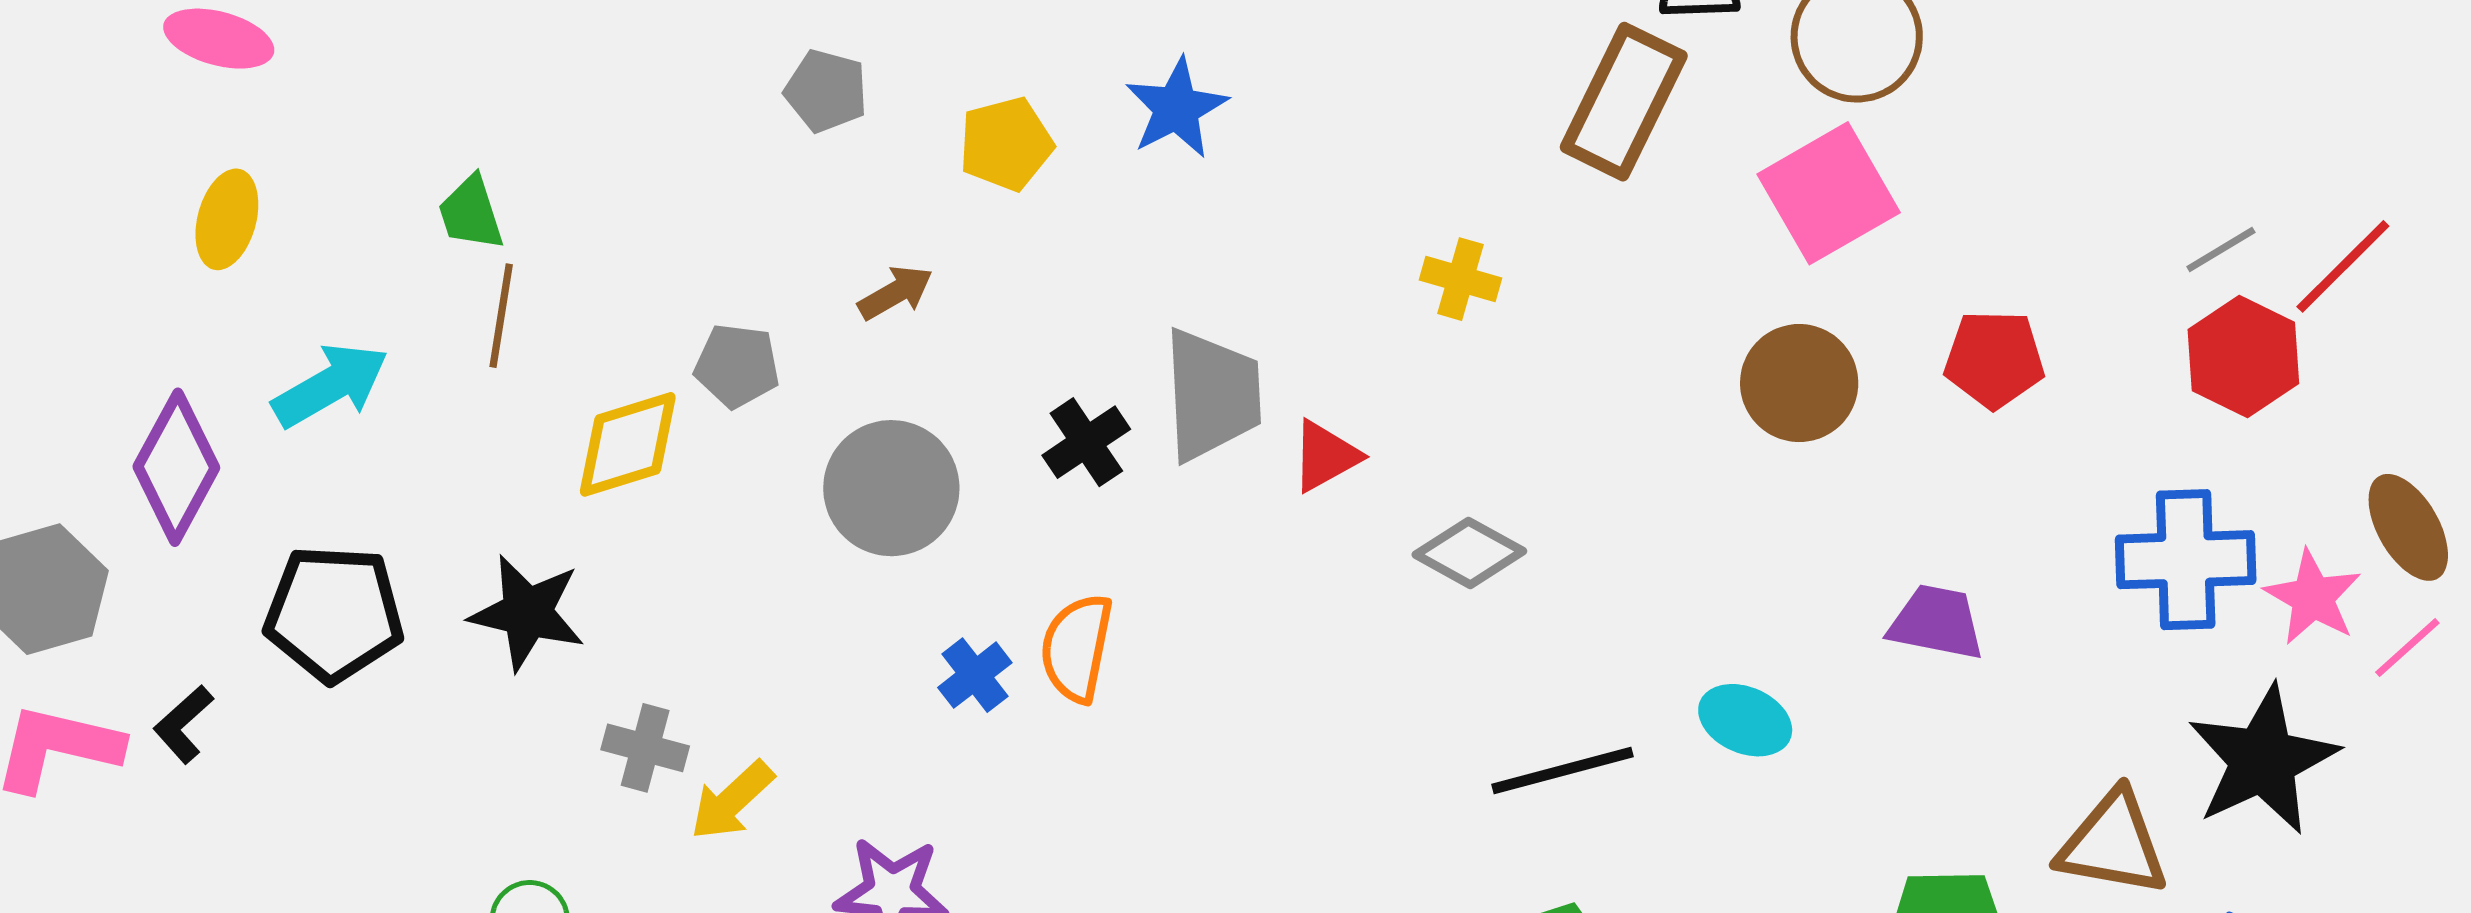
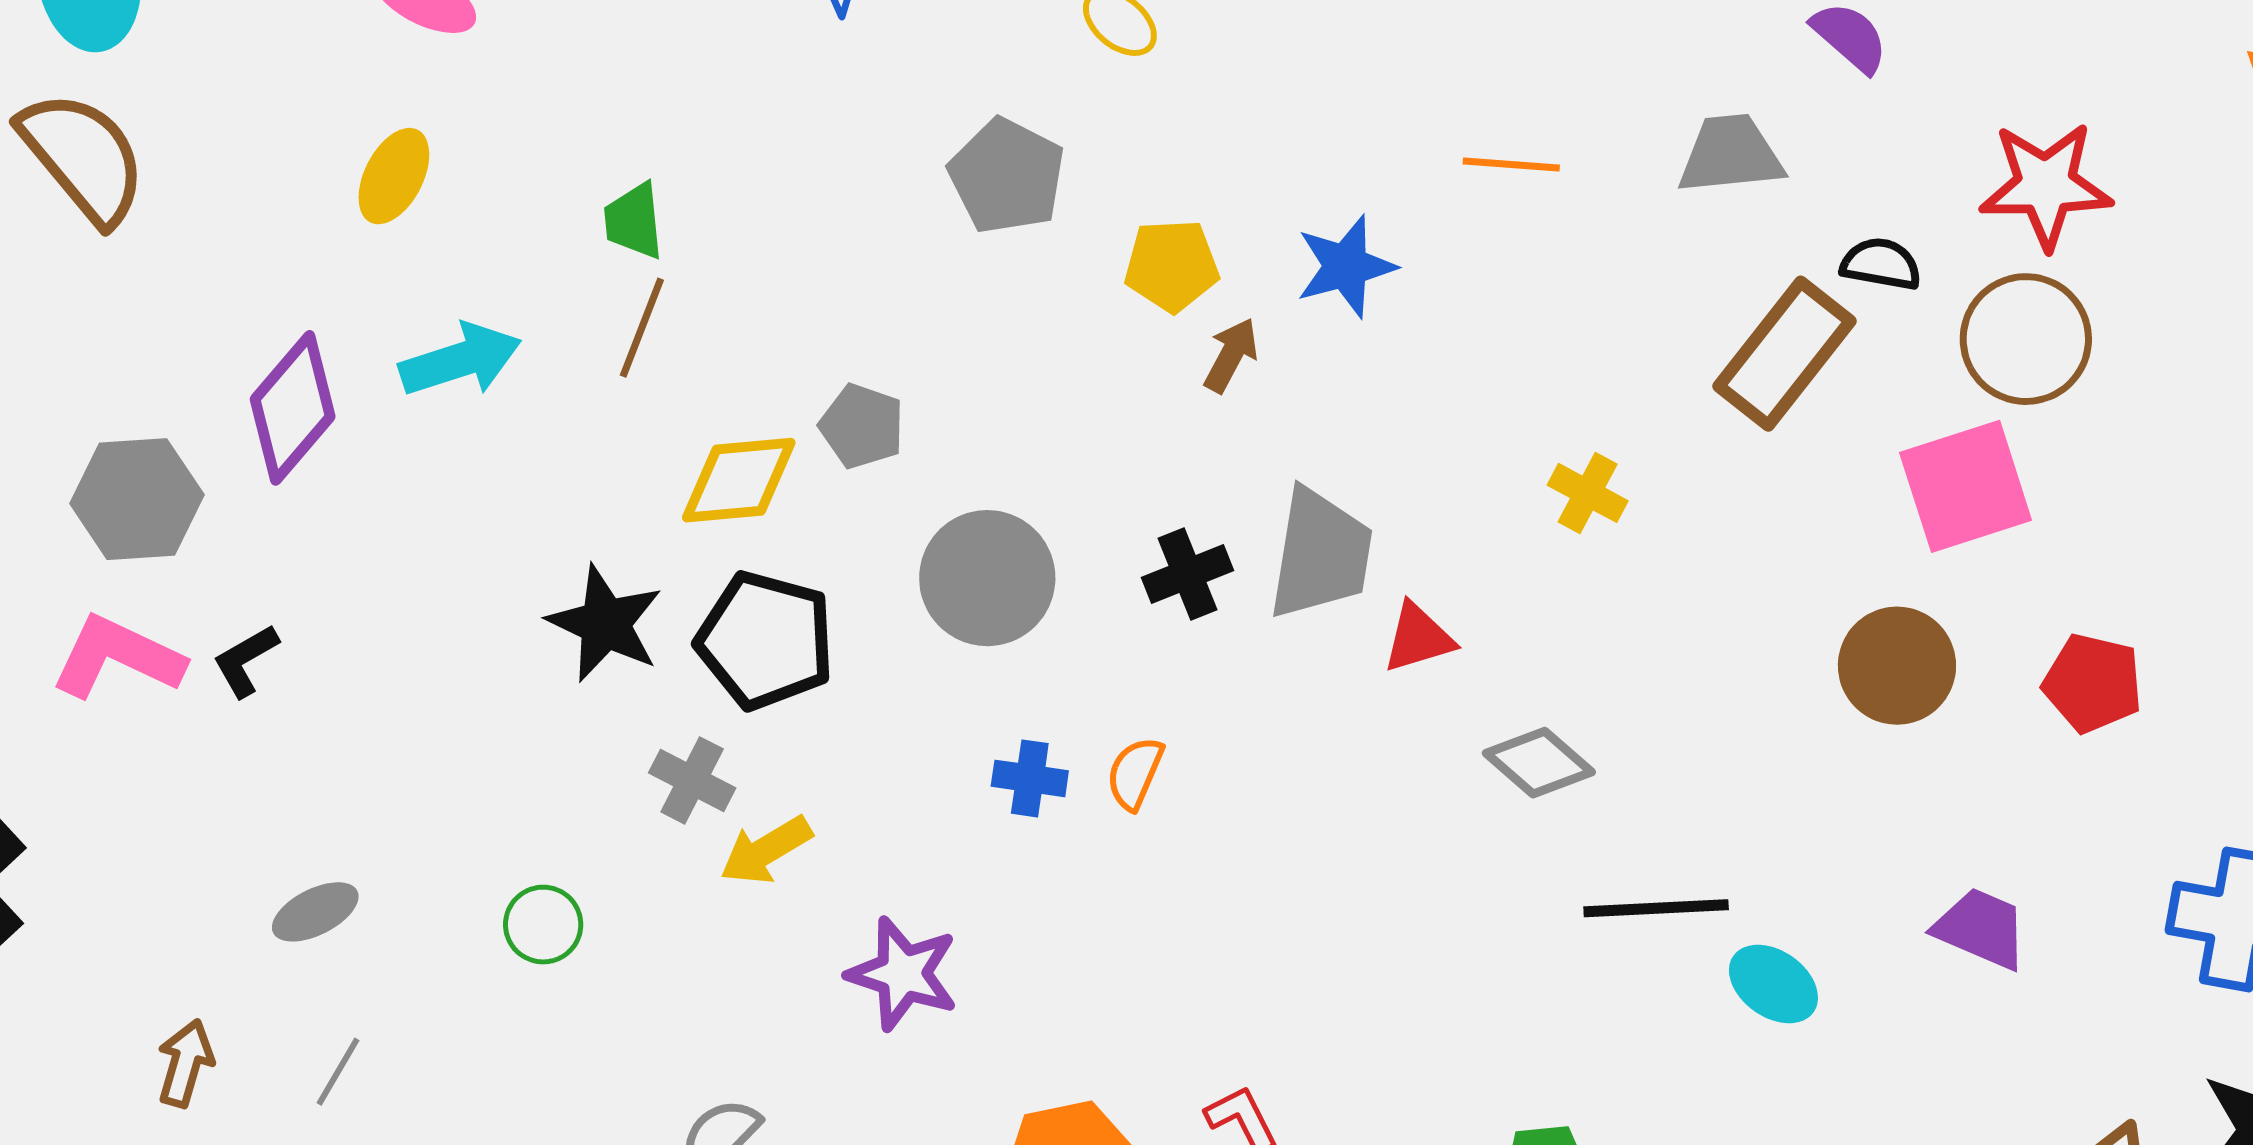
gray pentagon: (826, 91) -> (1007, 176), size x1.4
brown arrow: (895, 293) -> (1231, 355), moved, turned -44
black pentagon: (334, 613) -> (765, 640), moved
orange semicircle: (1077, 648) -> (1135, 773), size x0.7
blue cross: (975, 675) -> (1030, 778), turned 34
black line: (1562, 770) -> (1656, 908), moved

